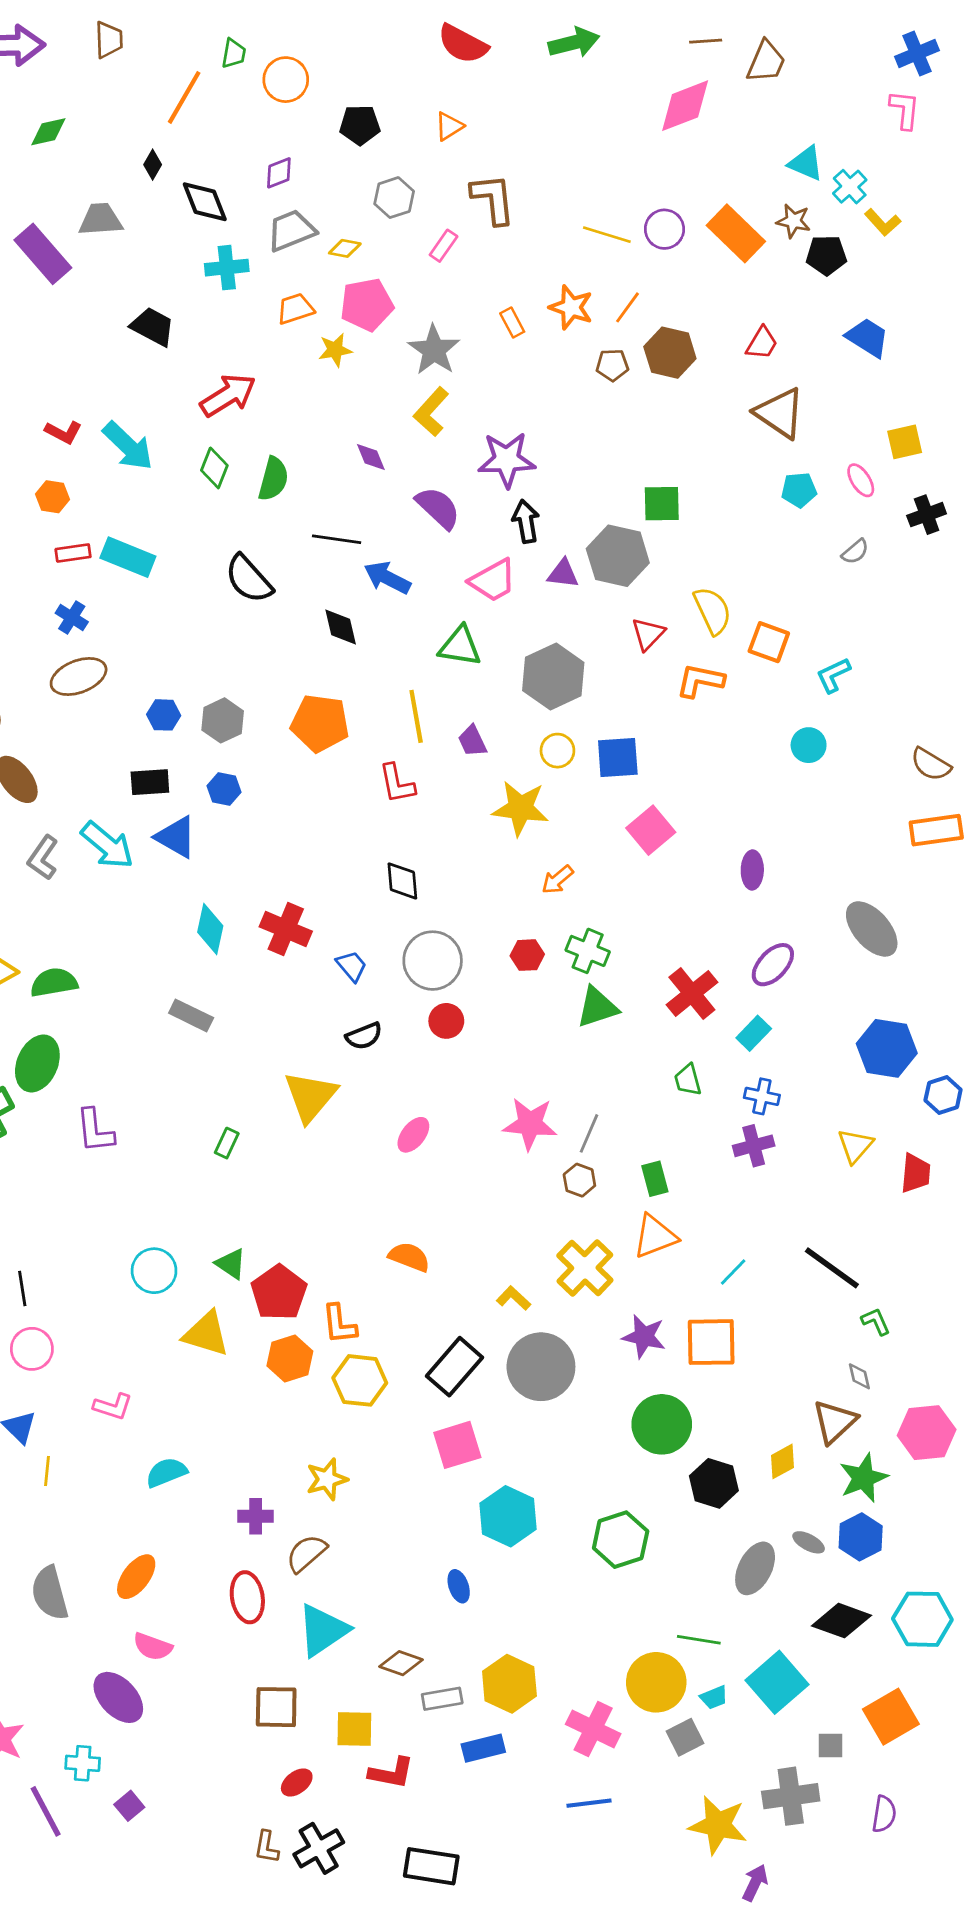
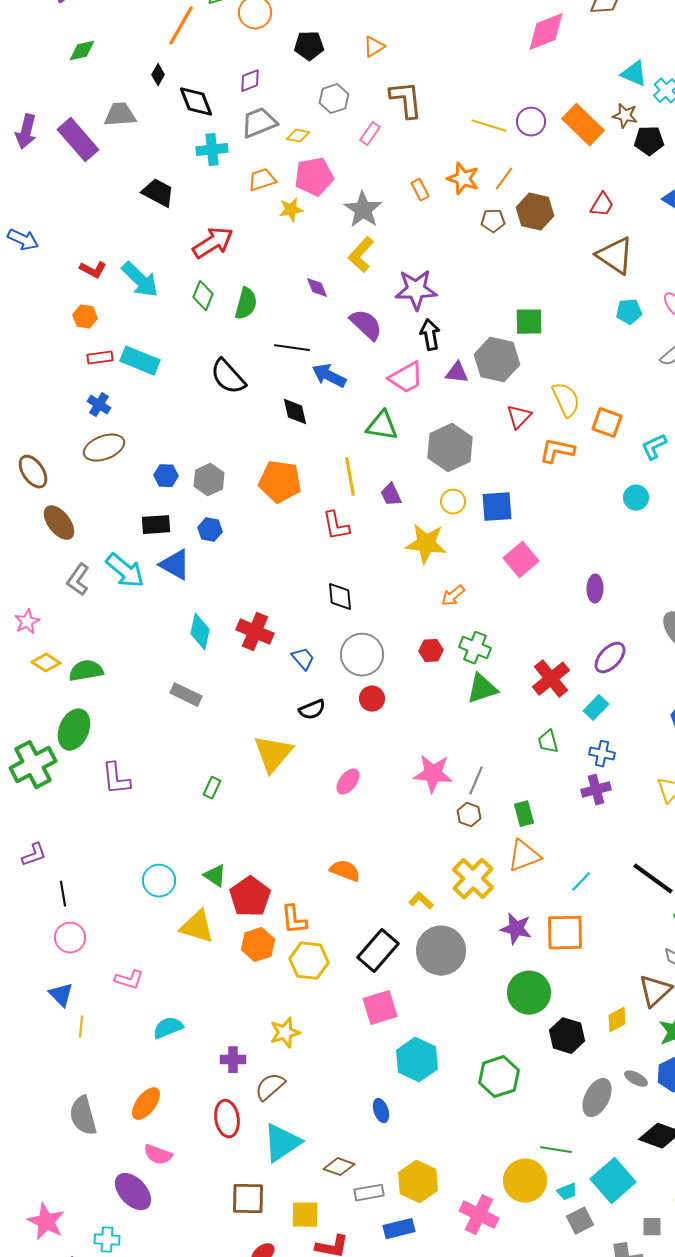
gray square: (685, 1737) -> (580, 1221), moved

